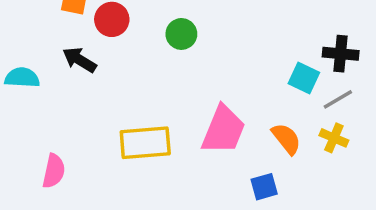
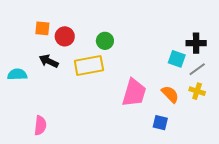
yellow rectangle: (145, 143) -> (89, 65), moved
blue square: (264, 187) -> (160, 123), turned 35

